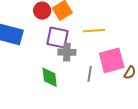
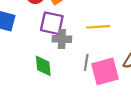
yellow line: (94, 31) -> (98, 27), moved
pink square: (112, 60) -> (105, 71), moved

